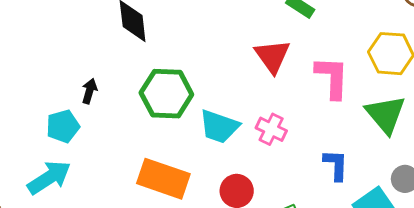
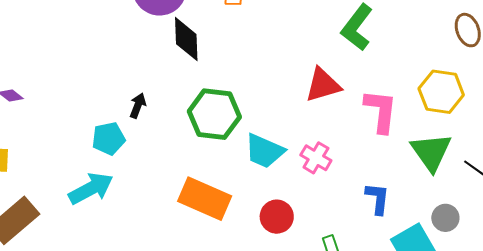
red triangle: (272, 56) -> (323, 85), turned 45

